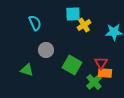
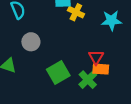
yellow cross: (84, 25) -> (76, 12), turned -32
green square: (72, 65) -> (58, 73), moved, turned 30

